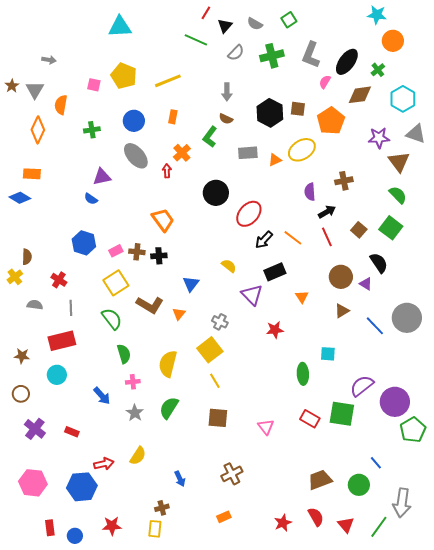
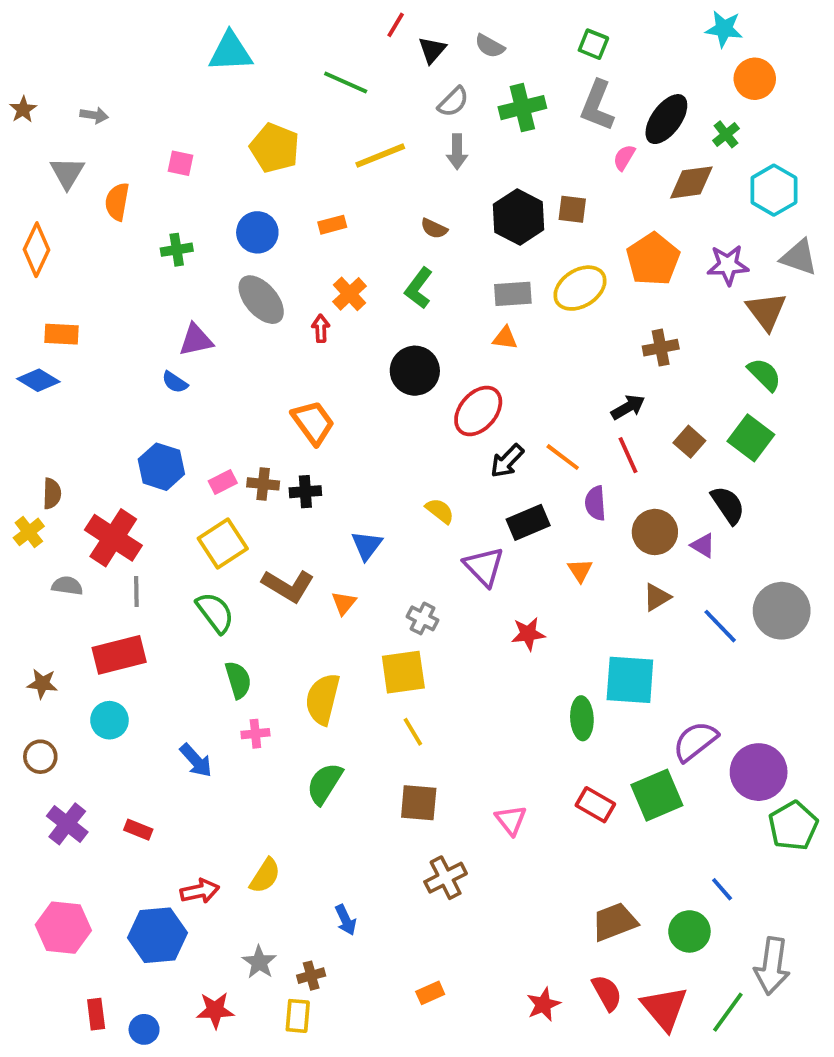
green square: (289, 20) -> (593, 44), moved, turned -35
green line: (196, 40) -> (346, 83), moved
yellow pentagon: (124, 76) -> (275, 148), moved
yellow line: (168, 81) -> (380, 156), moved
brown star: (12, 86) -> (23, 109), moved
gray arrow: (227, 92) -> (457, 152), moved
orange rectangle: (173, 117) -> (332, 225), turned 64
orange pentagon: (331, 121) -> (653, 259), moved
orange diamond: (38, 130) -> (36, 250), moved
green L-shape: (210, 137) -> (419, 288), moved
gray rectangle: (248, 153) -> (513, 294), moved
orange triangle: (275, 160) -> (505, 338), moved, turned 32
purple semicircle: (310, 192) -> (595, 503), moved
red cross: (59, 280) -> (113, 538), size x1.8
yellow square: (210, 350) -> (403, 672), turned 30
cyan square: (328, 354) -> (630, 680), size x1.8
gray star: (135, 413) -> (259, 962), moved
green square: (342, 414) -> (657, 795), turned -32
brown cross: (232, 474) -> (446, 878), moved
red triangle: (346, 525) -> (664, 1008), size x1.5

